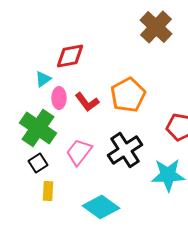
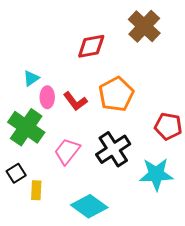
red diamond: (70, 56) -> (91, 46), moved
black square: (38, 163) -> (16, 173), moved

